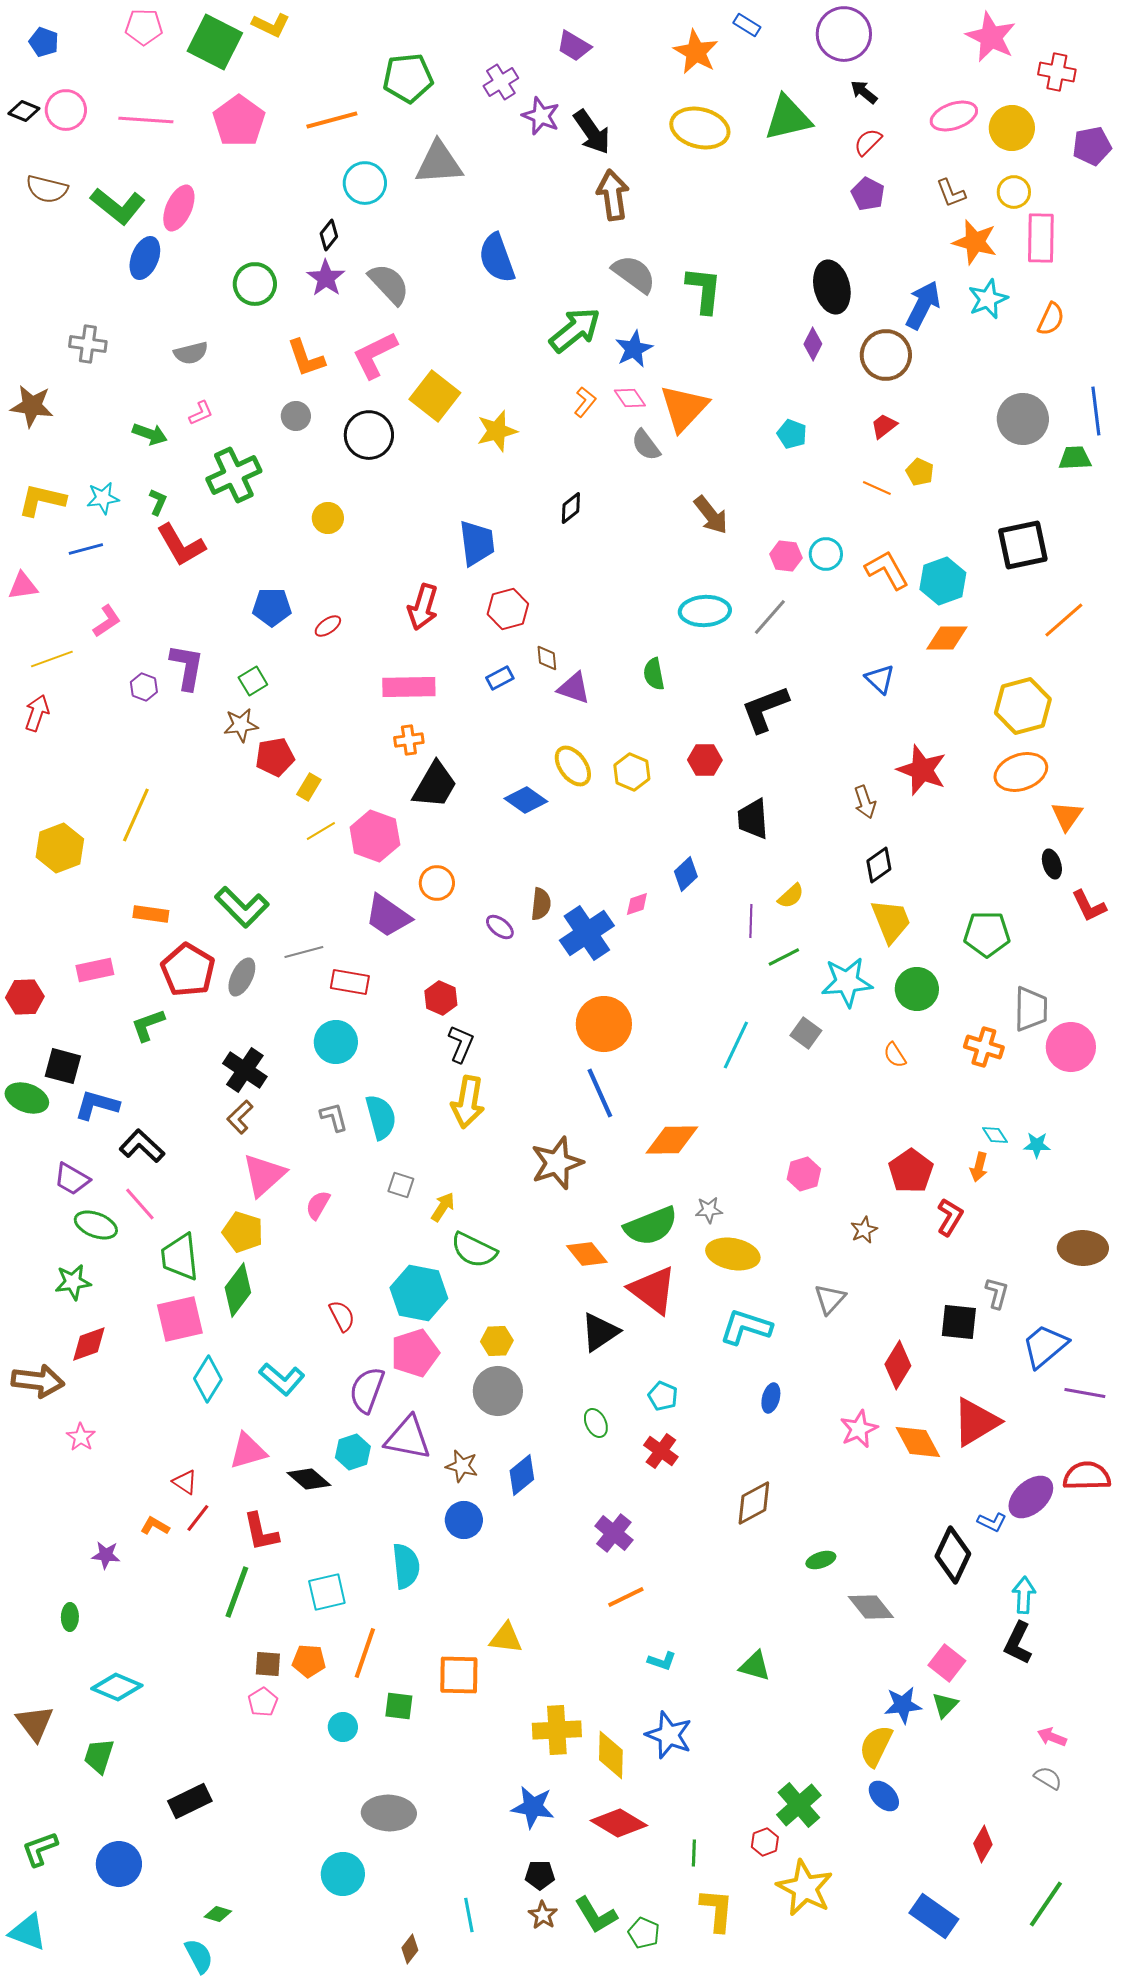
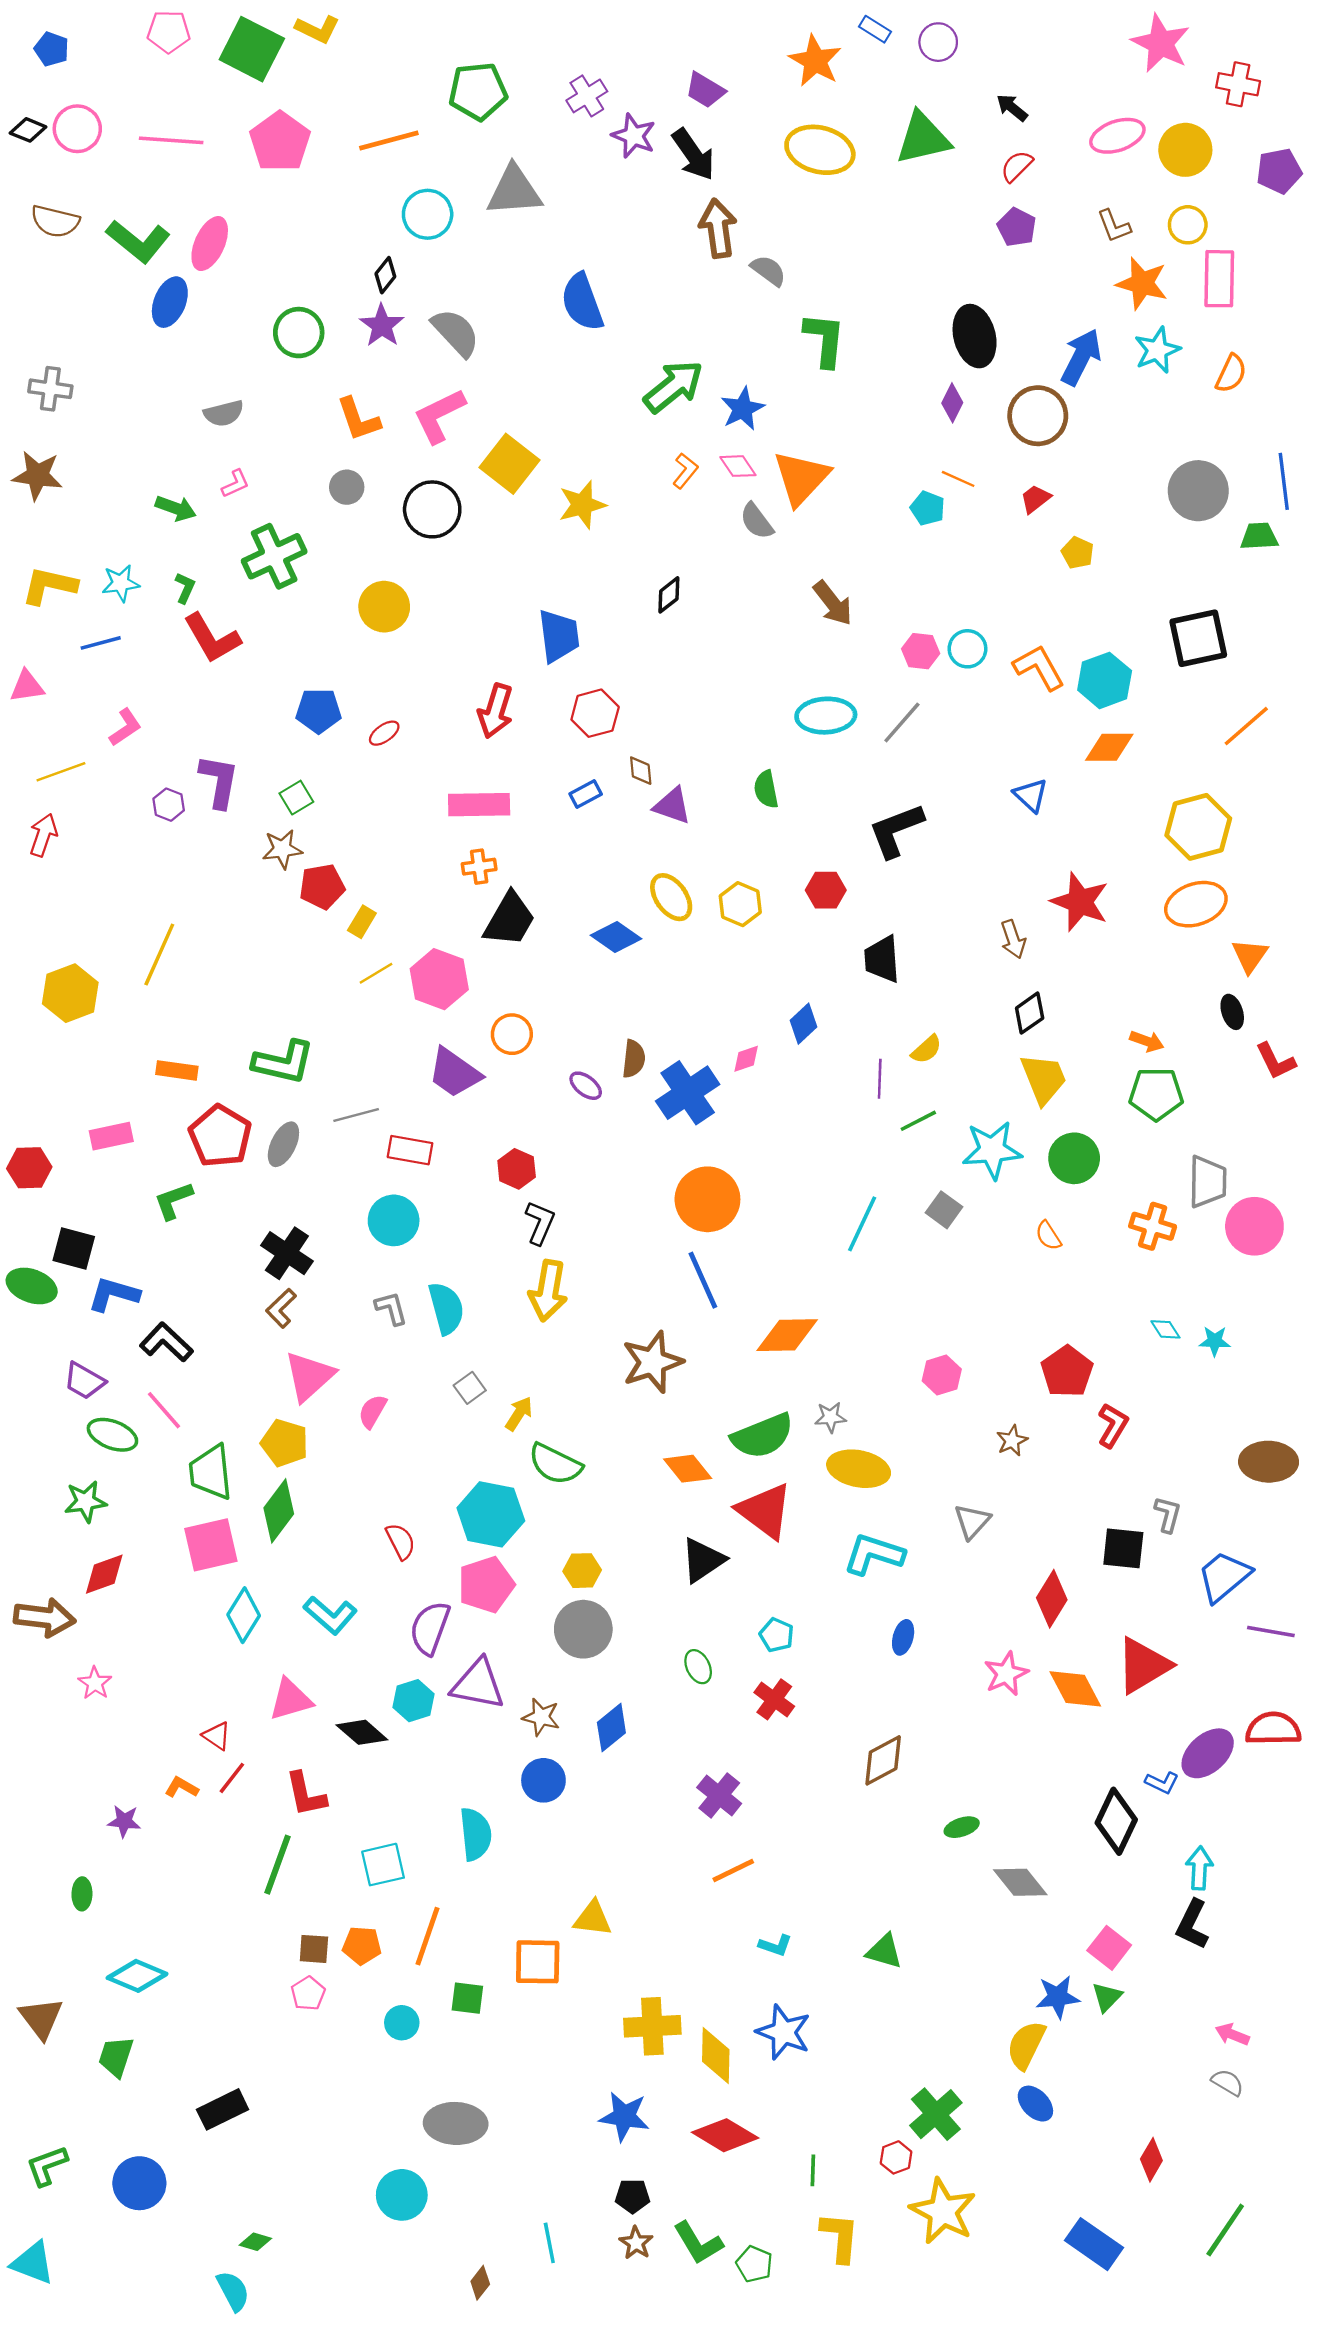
purple circle: (844, 34) -> (938, 42), moved, size x0.6
purple trapezoid: (574, 46) -> (705, 90), moved
gray semicircle: (634, 274) -> (768, 270), moved, size x0.7
gray cross: (88, 344) -> (50, 389), moved
orange line: (877, 488) -> (958, 479), moved
yellow circle: (328, 518) -> (384, 607), size x1.4
green L-shape: (242, 907) -> (283, 1062), turned -32
orange arrow: (979, 1167) -> (1147, 1041), moved, turned -84
gray square: (401, 1185) -> (470, 1388), turned 36

